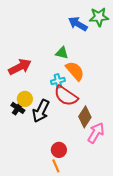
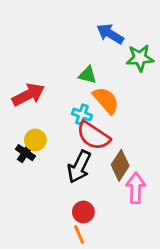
green star: (99, 17) -> (140, 58), moved
cyan cross: (58, 81) -> (82, 114), turned 32
black arrow: (41, 111) -> (79, 167), moved
pink arrow: (96, 133) -> (136, 188), turned -30

